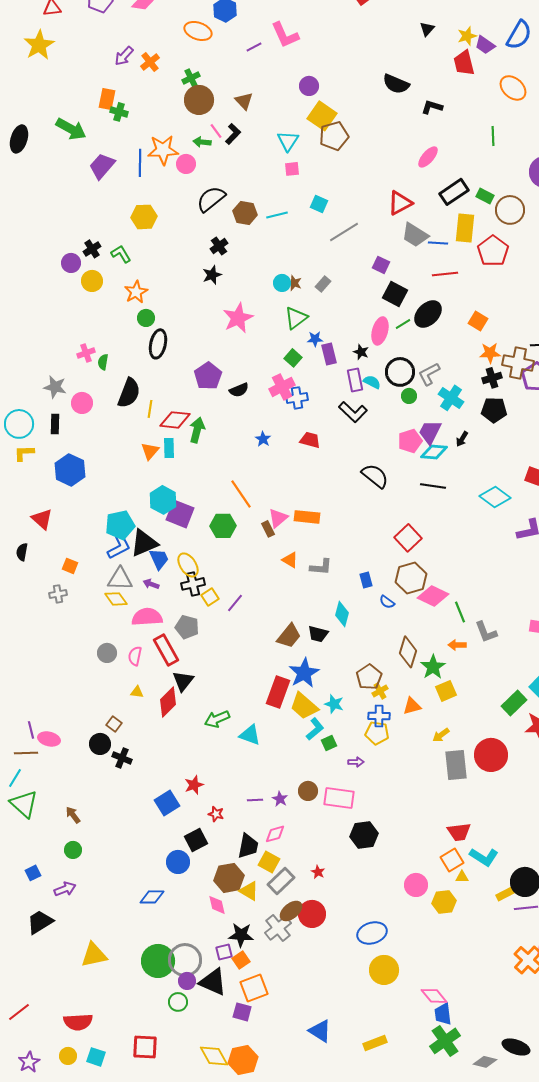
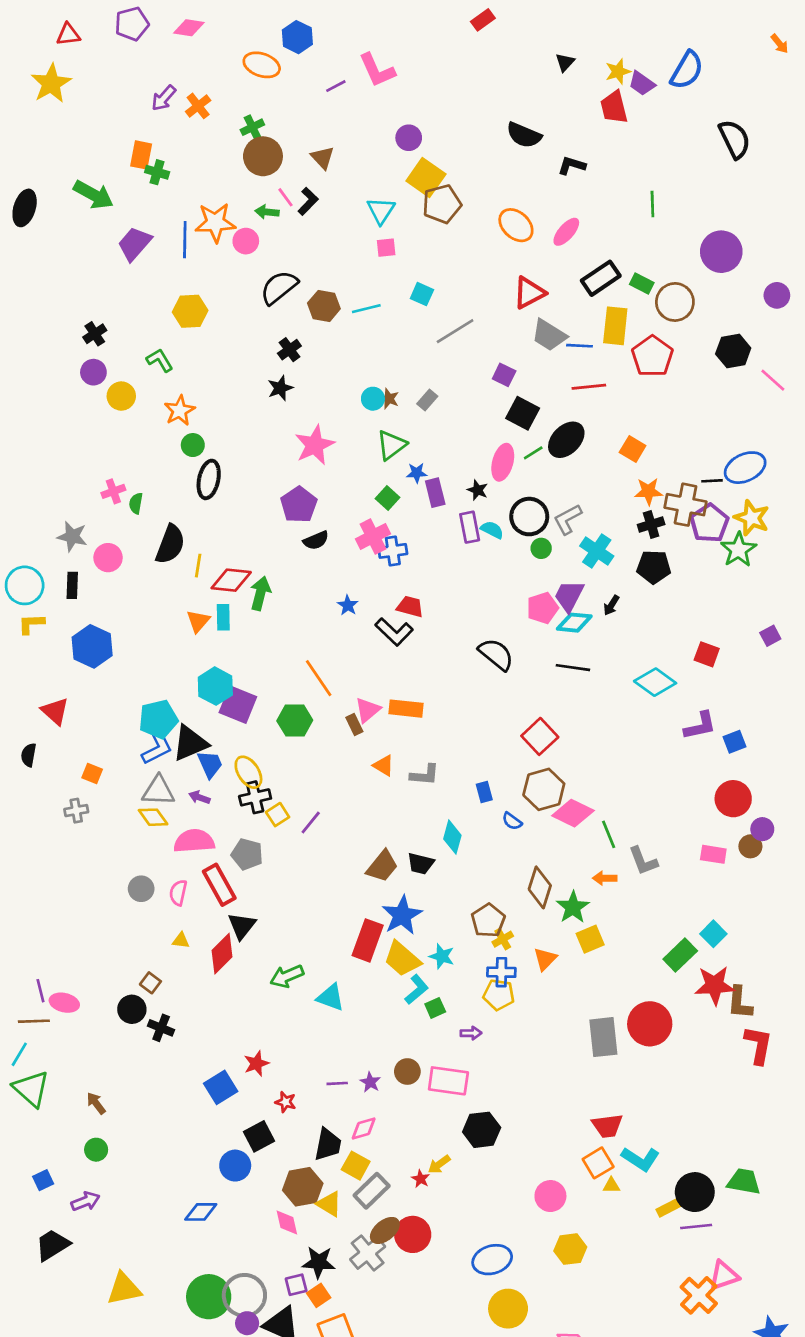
orange ellipse: (513, 88) -> (516, 225), moved
black cross: (92, 249) -> (95, 334), moved
purple pentagon: (208, 376) -> (299, 505), moved
black L-shape: (353, 412) -> (394, 632), moved
orange triangle: (412, 706) -> (545, 959), turned -30
yellow arrow: (441, 735) -> (439, 1164), moved
yellow hexagon: (444, 902) -> (570, 1249), moved

